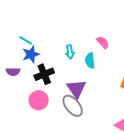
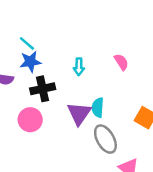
cyan semicircle: (90, 61) -> (98, 108), moved
gray ellipse: (73, 106) -> (105, 139), moved

